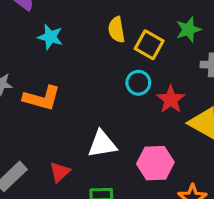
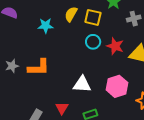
yellow semicircle: (117, 30) -> (71, 14), turned 56
cyan star: (50, 37) -> (46, 26), moved
white triangle: (102, 144) -> (82, 84), turned 30

